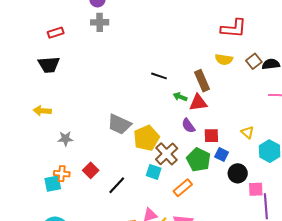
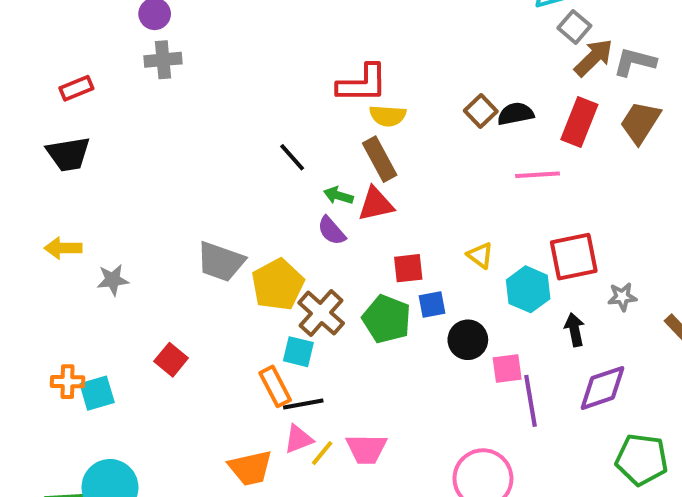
red L-shape: (234, 28) -> (362, 84), moved
yellow semicircle: (224, 59) -> (388, 116), moved
black line: (159, 76) -> (292, 157), turned 35
purple semicircle: (188, 126) -> (332, 231), moved
gray star: (65, 139) -> (113, 280), moved
blue square: (222, 154) -> (432, 305), turned -32
orange cross: (62, 174) -> (67, 382), moved
black line: (117, 185) -> (303, 404), moved, turned 42
orange rectangle: (183, 188) -> (275, 386), moved, turned -72

